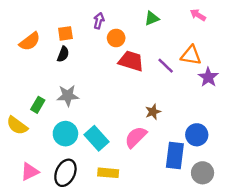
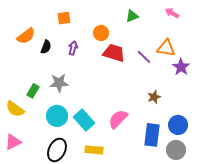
purple arrow: (99, 21) -> (73, 48), moved
orange square: (65, 33) -> (64, 18), moved
black semicircle: (63, 54) -> (46, 47), moved
brown star: (153, 112) -> (154, 97), moved
blue circle: (197, 135) -> (178, 125), moved
pink triangle: (30, 172) -> (13, 142), moved

